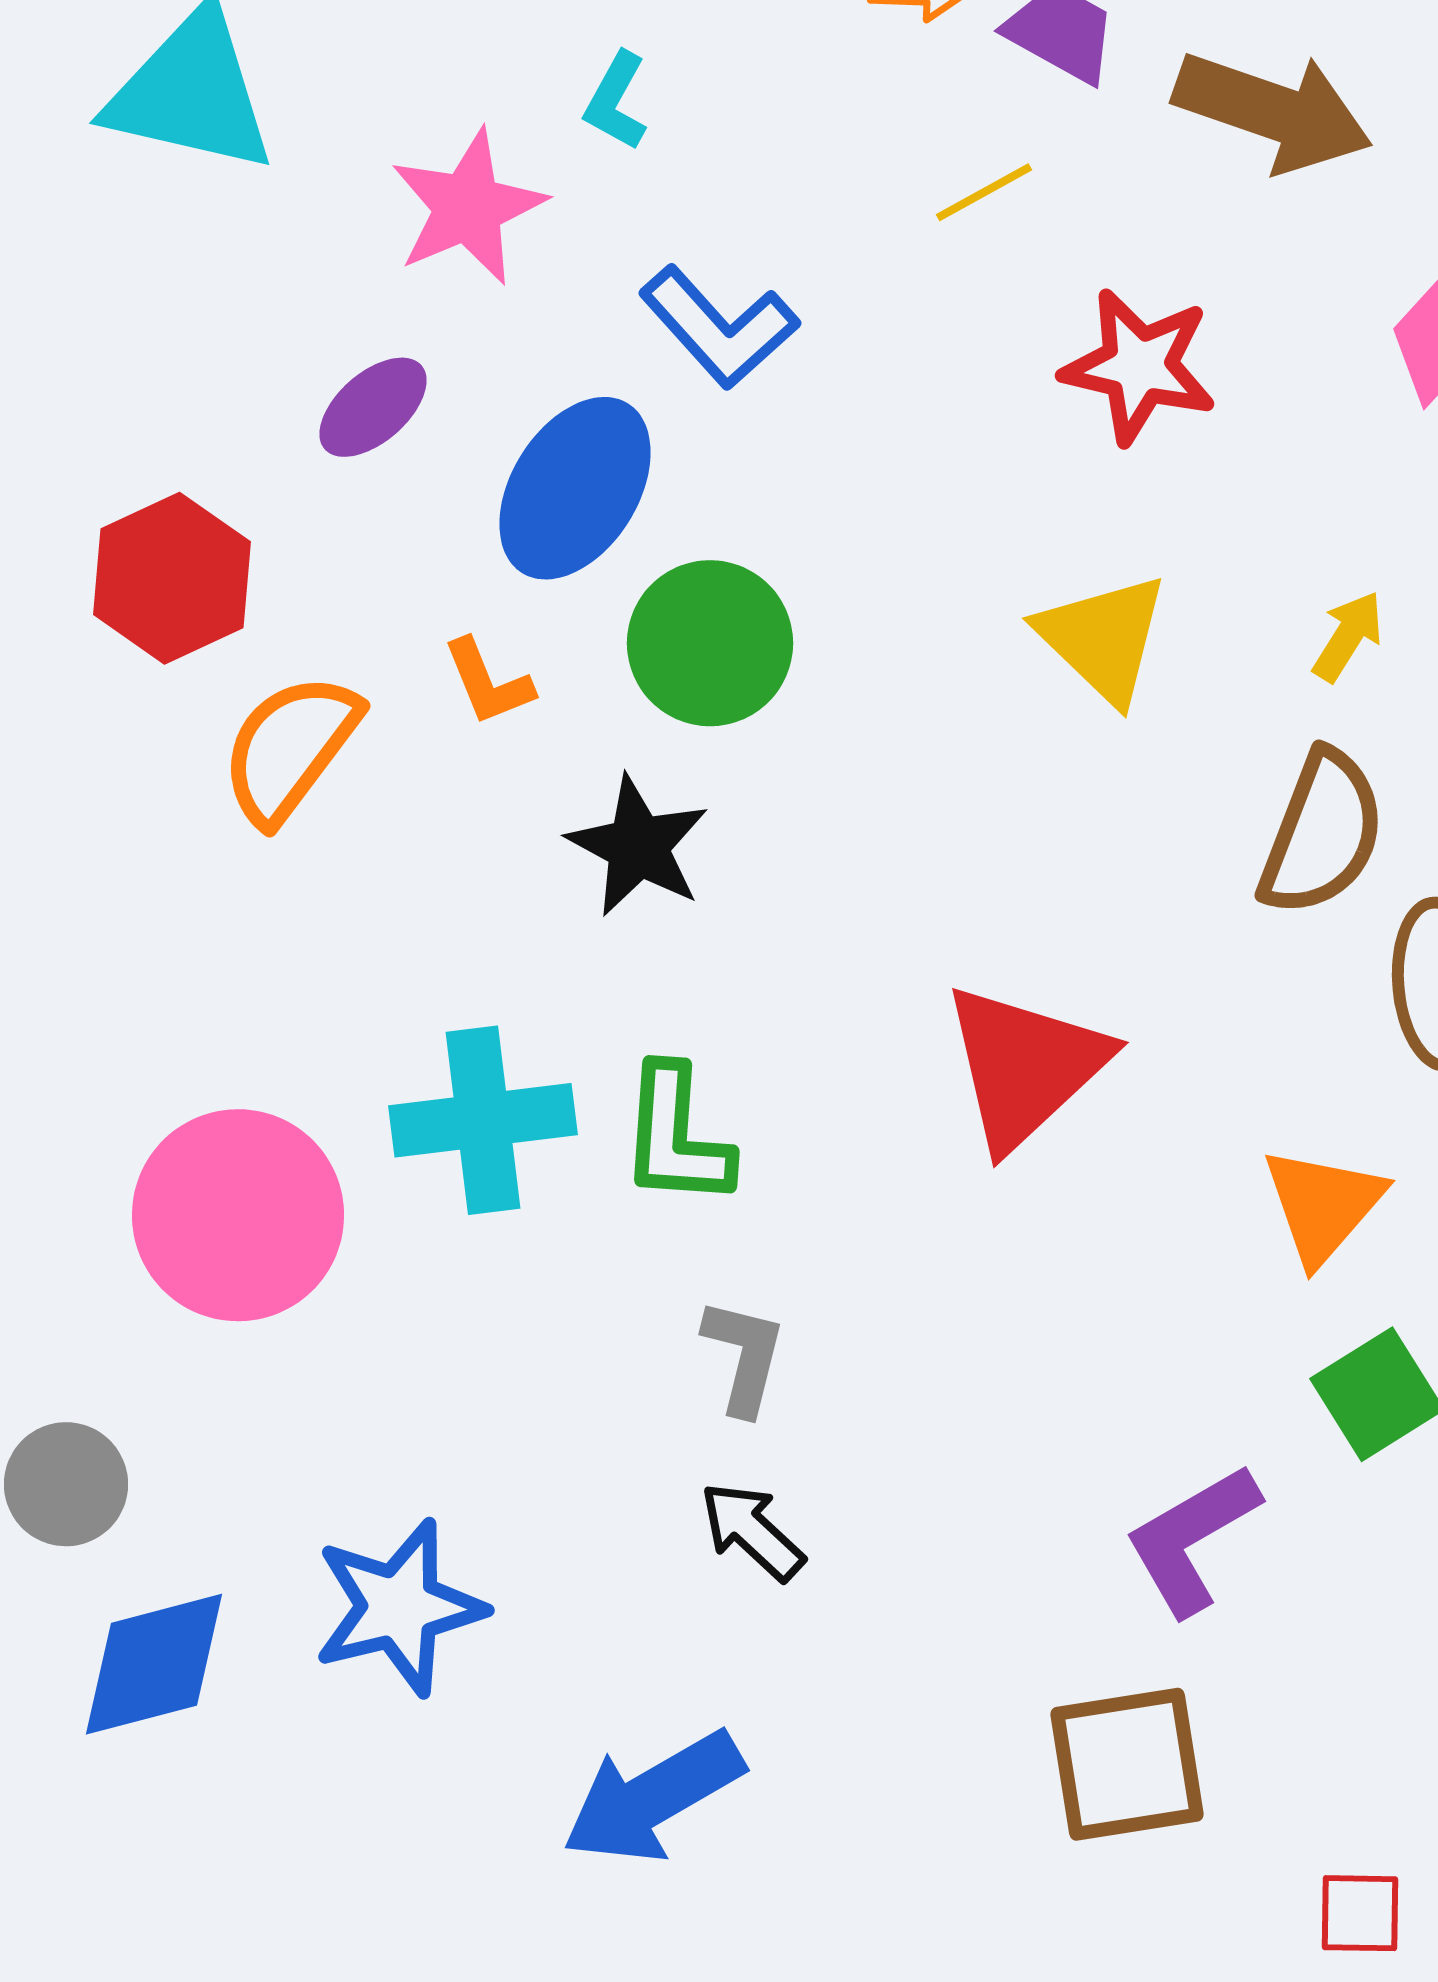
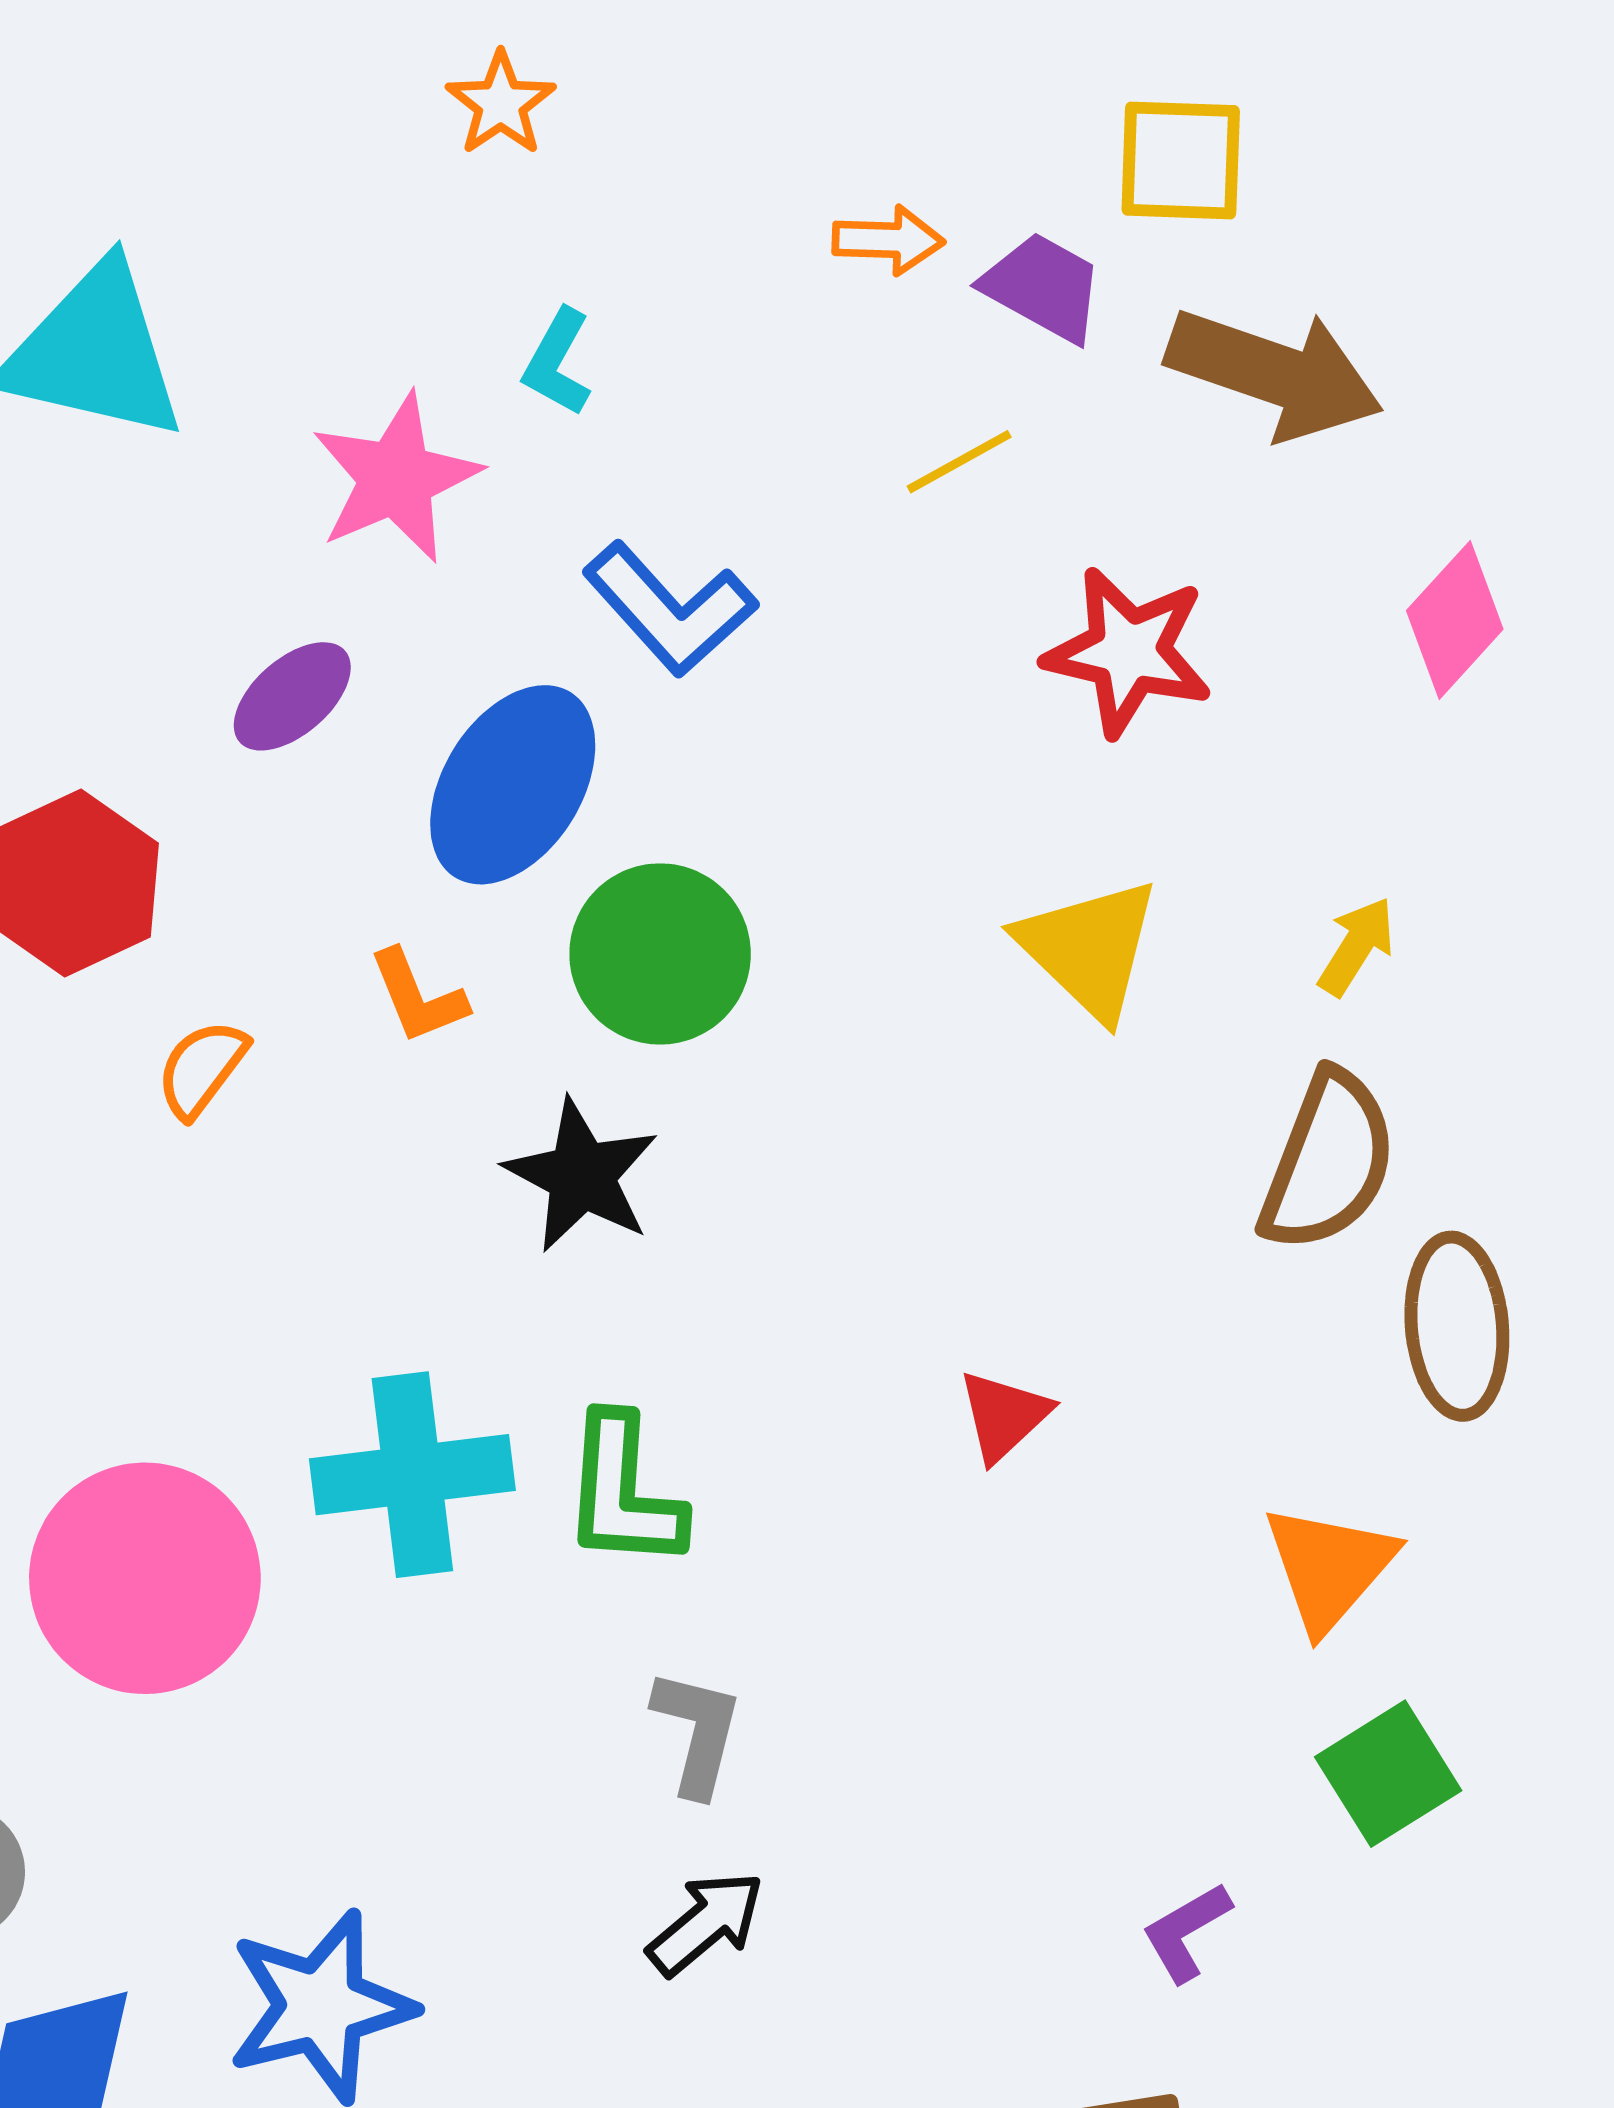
orange semicircle: (290, 748) -> (202, 1069), size x0.6
red triangle: (1025, 1066) -> (1004, 1416), size x0.5
black arrow: (752, 1531) -> (706, 1923), turned 97
purple L-shape: (1192, 1539) -> (1186, 1932), size x0.6

